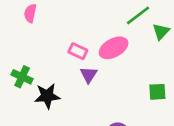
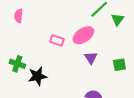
purple triangle: (89, 75) -> (91, 58), moved

